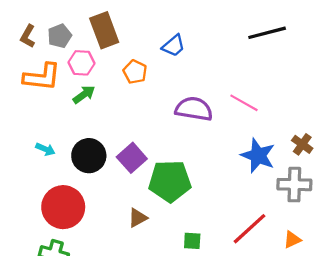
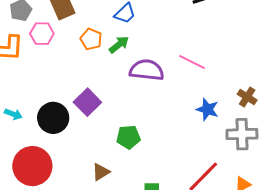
green arrow: (84, 94) -> (119, 45), moved
blue star: (258, 156) -> (207, 109), size x0.7
purple square: (132, 158) -> (87, 102), moved
green pentagon: (170, 181) -> (128, 137), size x0.6

